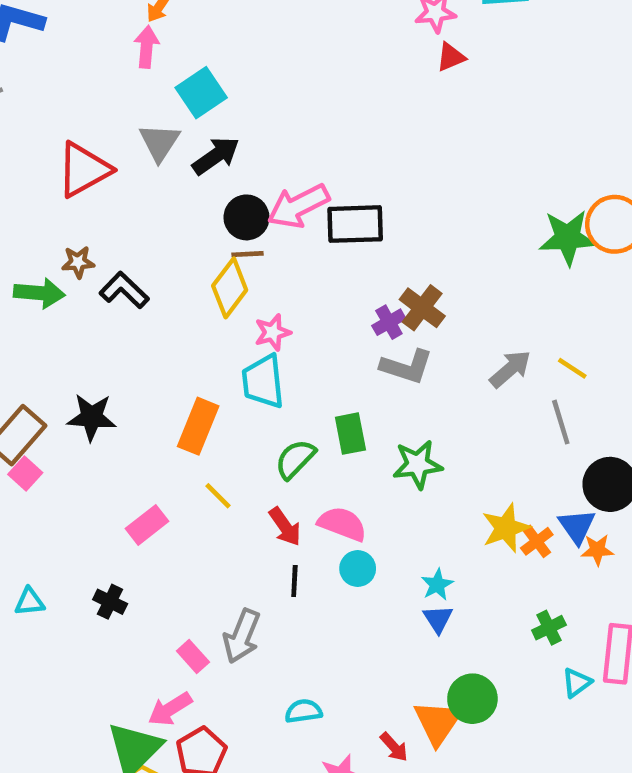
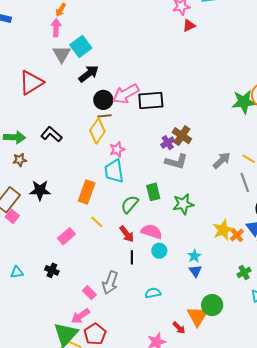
gray triangle: (159, 142) -> (62, 54), moved
brown star: (78, 262) -> (20, 160), moved
cyan semicircle: (303, 711) -> (153, 293), moved

